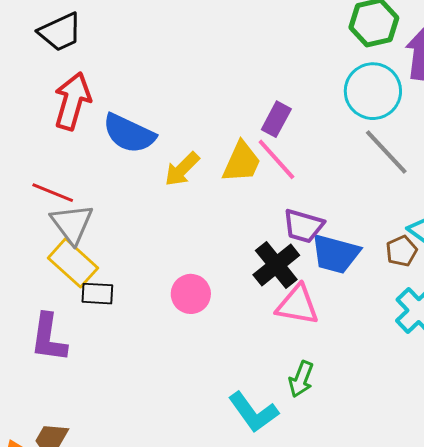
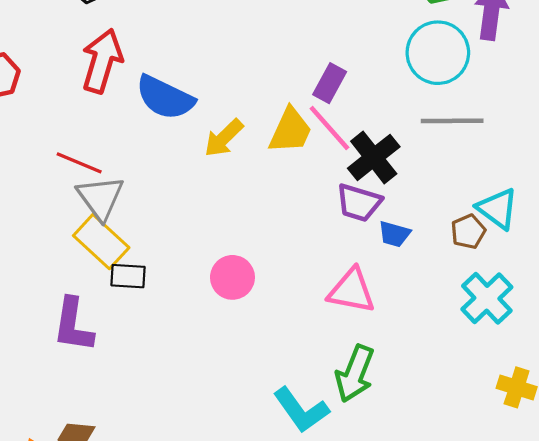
gray line: (386, 152) -> (452, 121), turned -48
blue trapezoid: (335, 254) -> (394, 234), size x0.6
black cross: (276, 265) -> (374, 157), moved
green arrow: (301, 379) -> (355, 374), size x1.4

